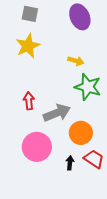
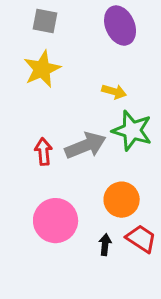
gray arrow: (57, 113) -> (86, 146), moved

